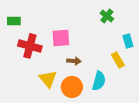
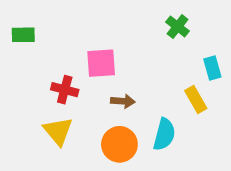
red cross: (30, 46) -> (65, 90), moved, size x0.7
yellow triangle: (48, 79) -> (58, 131), moved

